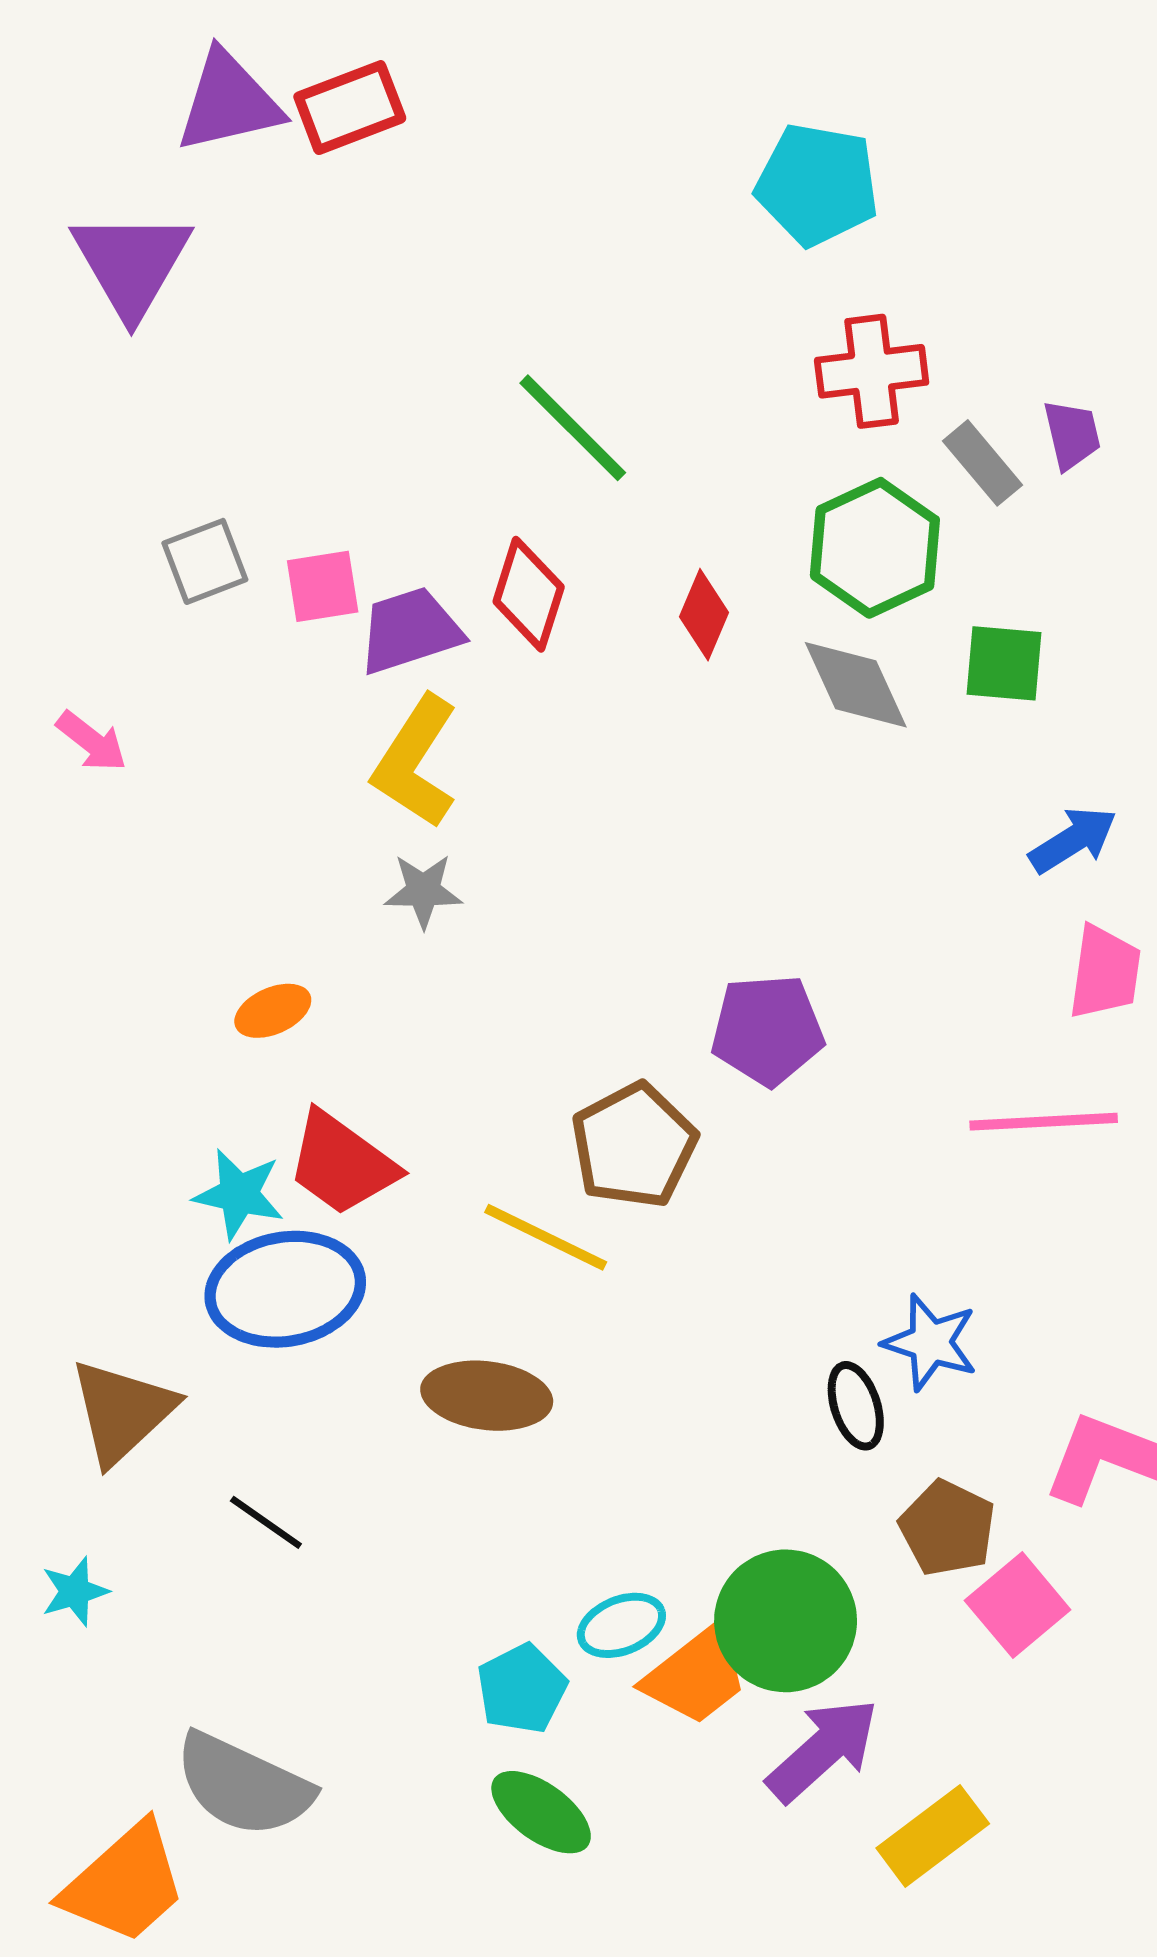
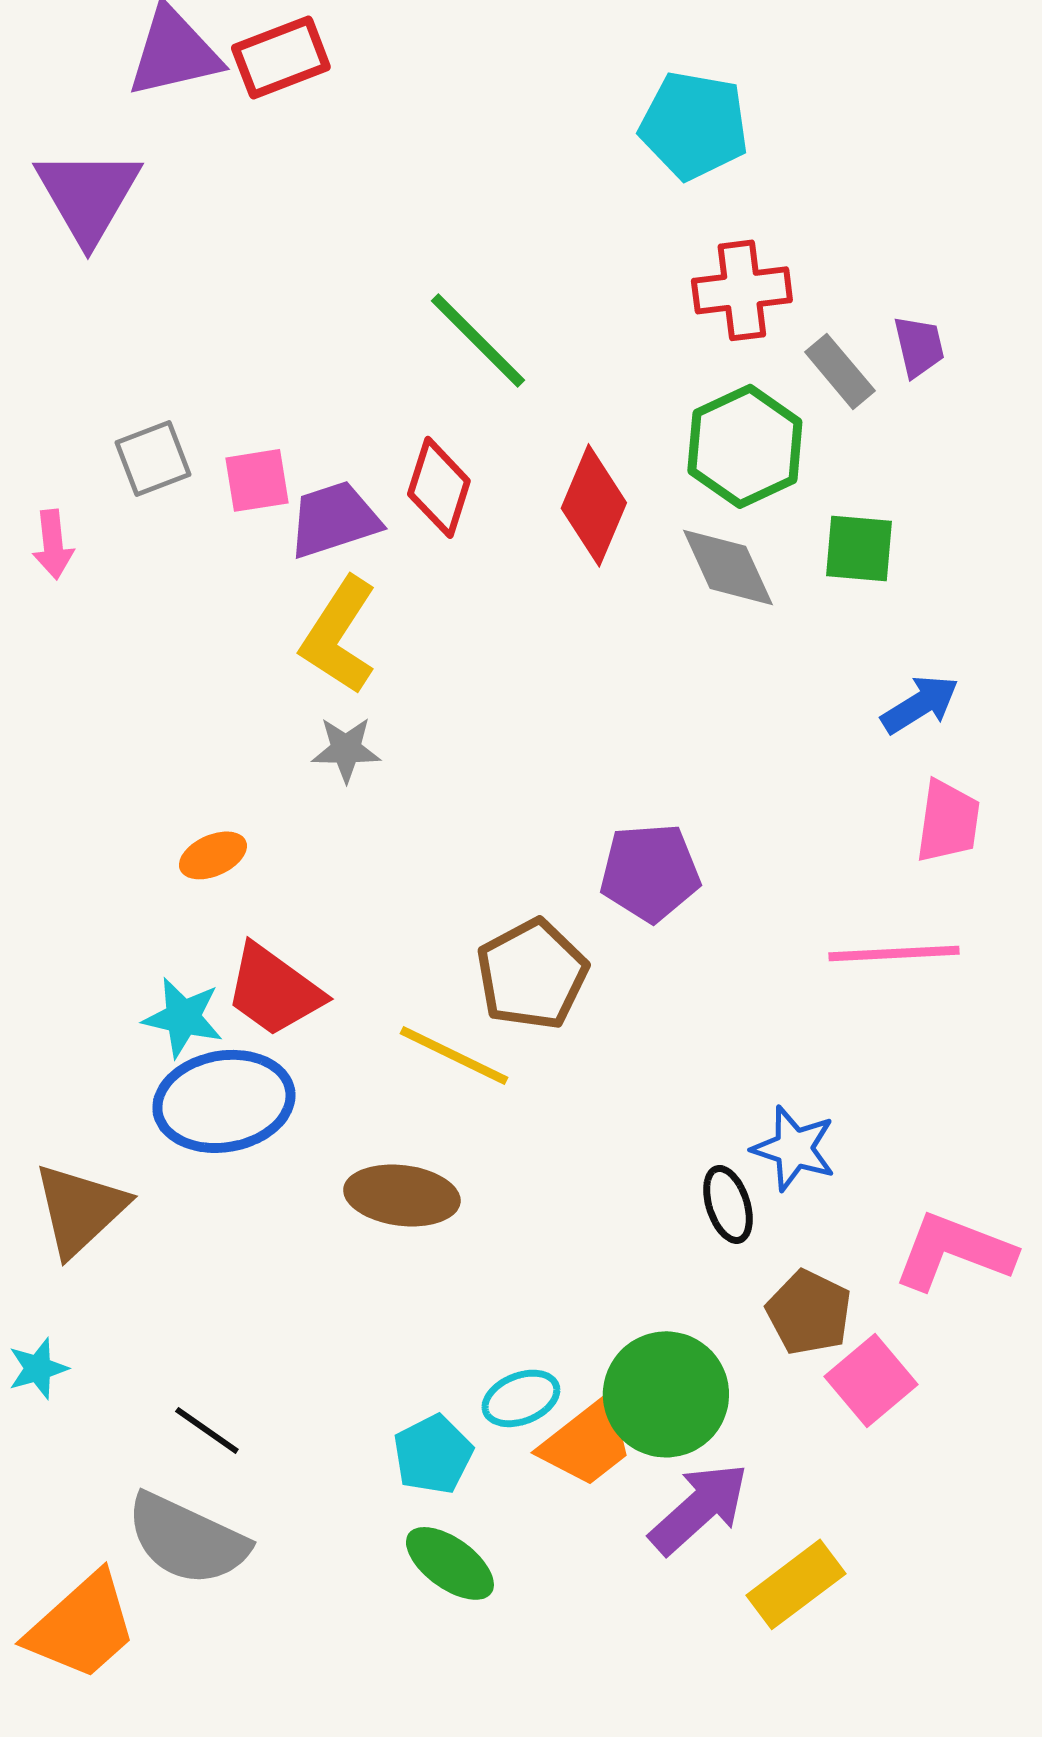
red diamond: (704, 615) -> (594, 505), size x1.5
pink arrow: (92, 741) -> (53, 544), moved, turned 46
black line: (266, 1522) -> (207, 1430), moved

